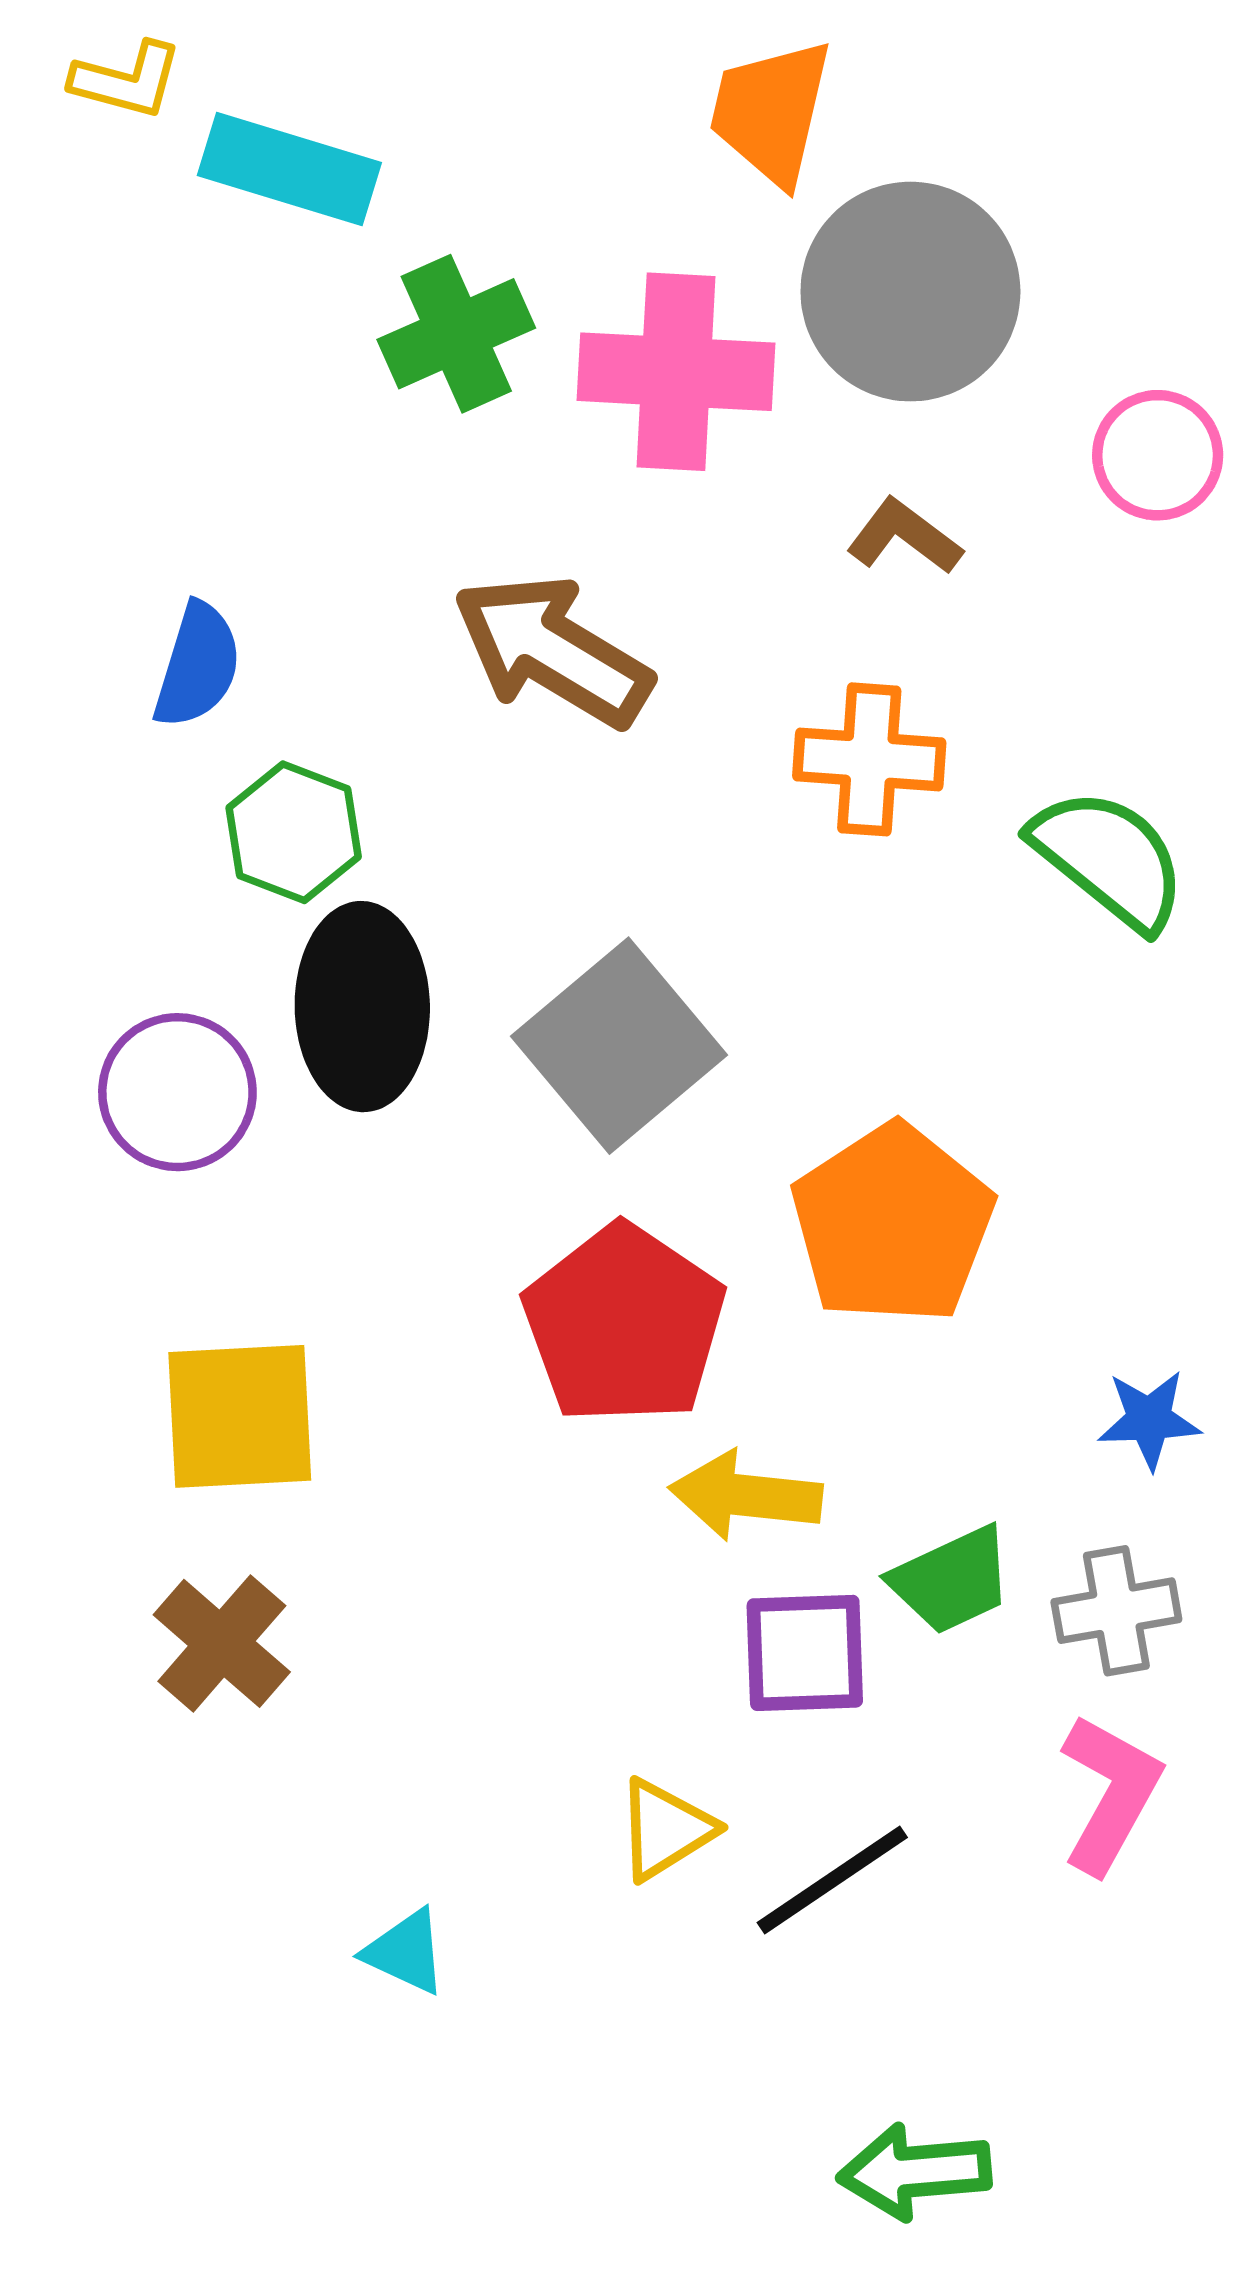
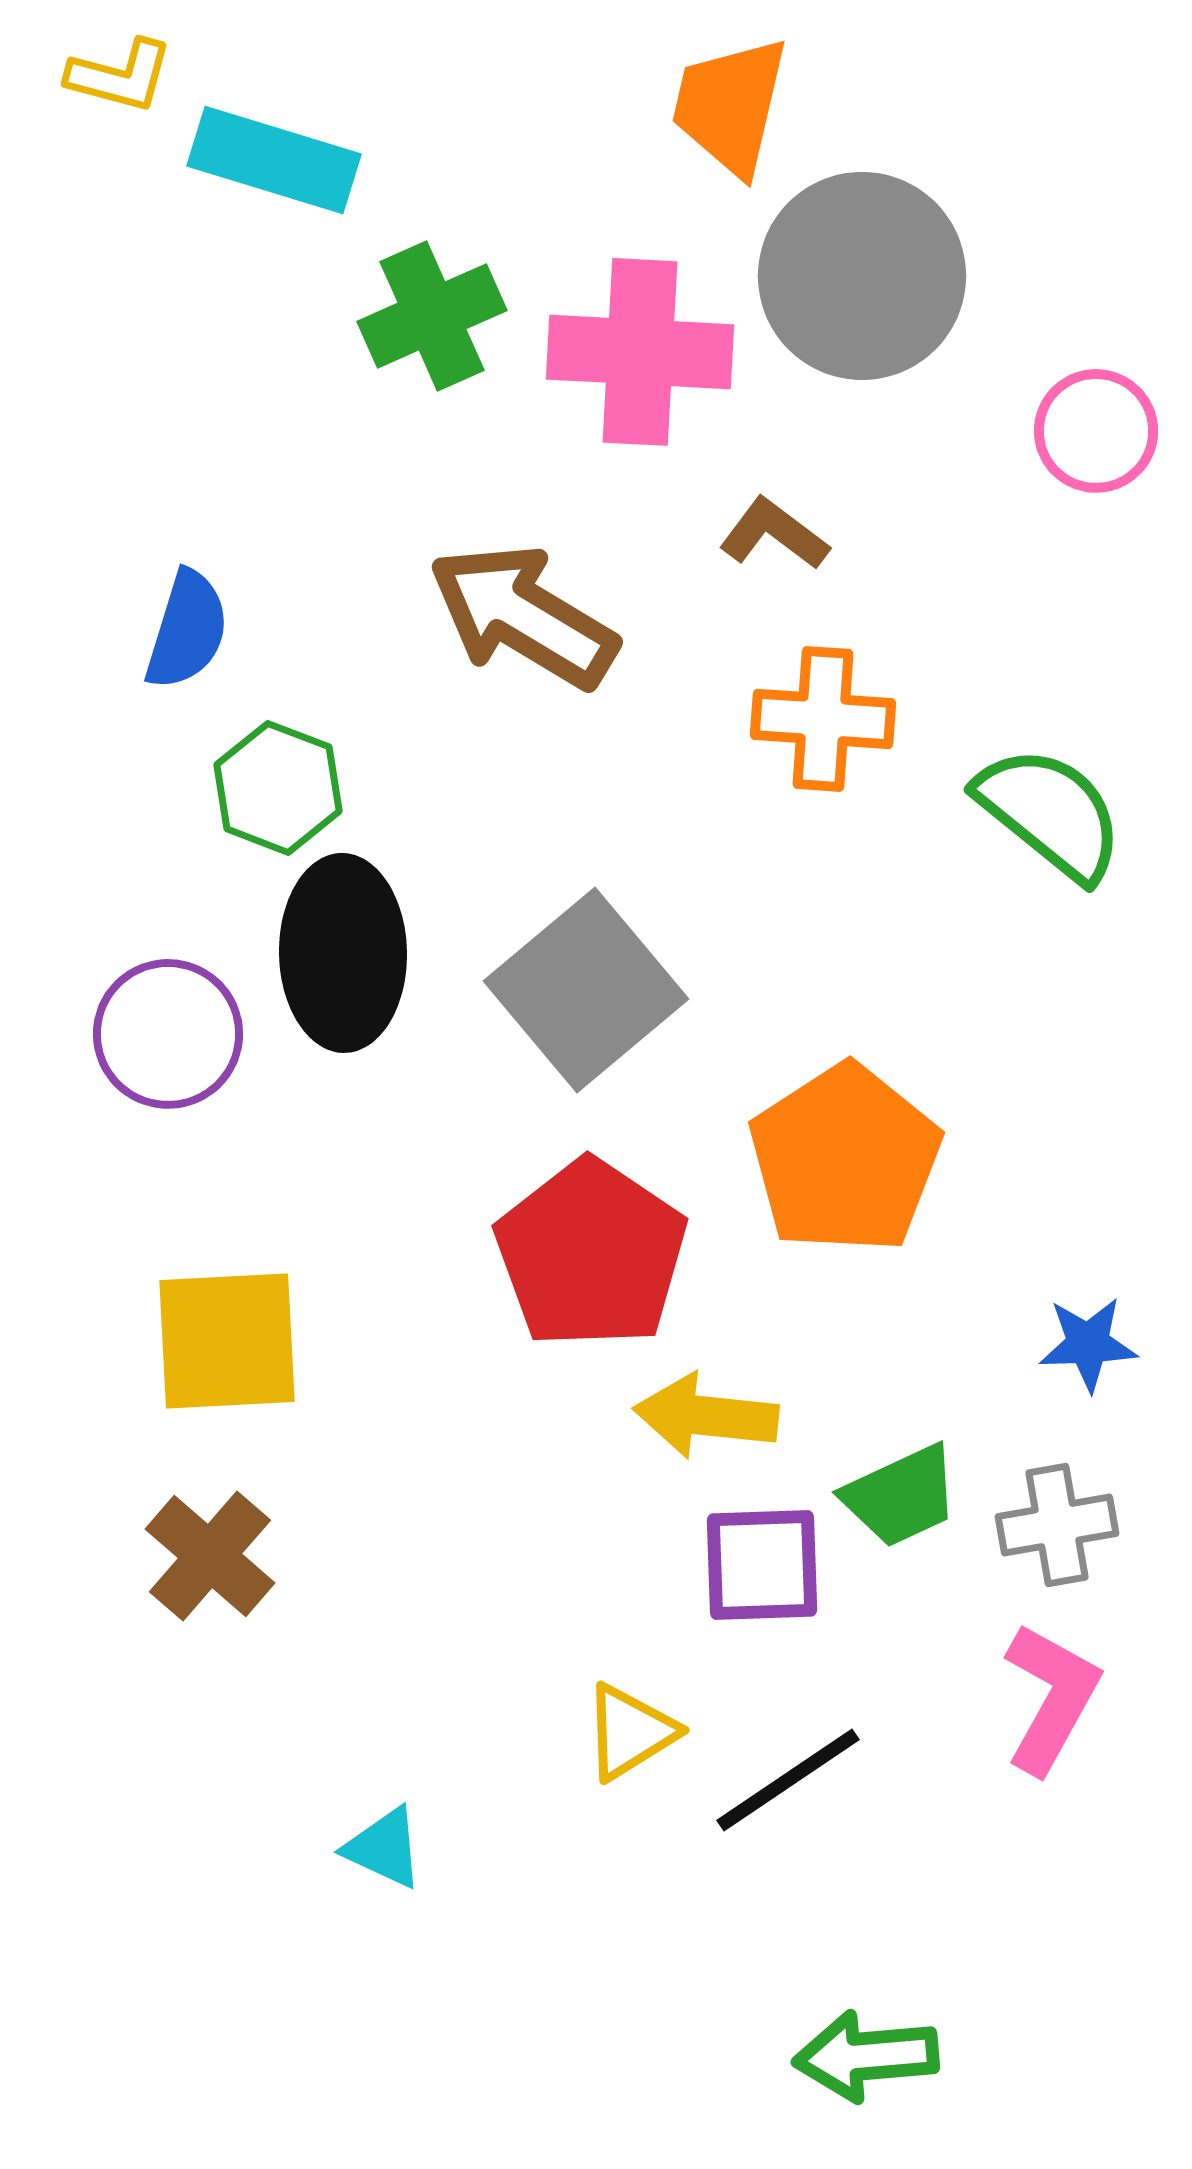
brown L-shape: (904, 537) -> (774, 534), moved

